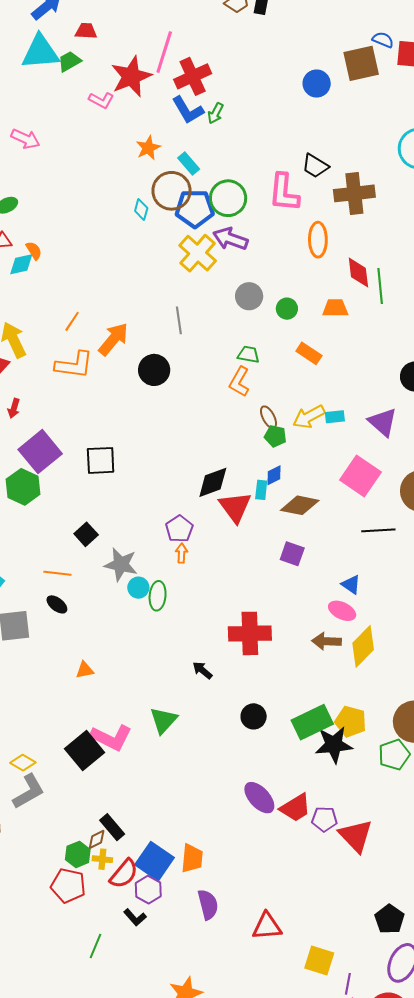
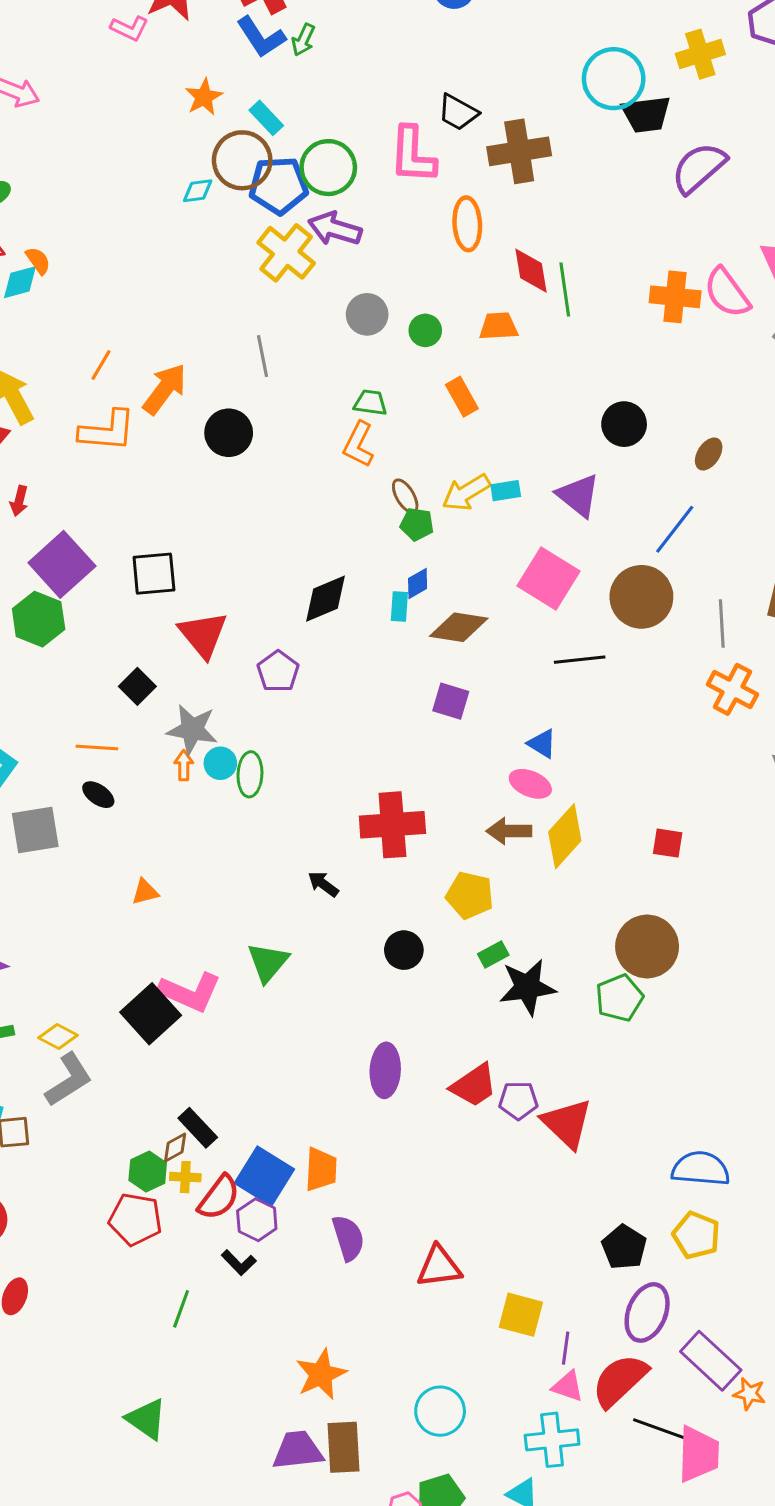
cyan diamond: (141, 209) -> (198, 191), turned 70
orange rectangle: (309, 353) -> (462, 397), turned 30
red triangle: (235, 507) -> (203, 635), moved
orange arrow: (182, 553) -> (184, 765), moved
yellow pentagon: (351, 721) -> (470, 895), moved
green rectangle: (312, 722) -> (493, 954), size x0.5
purple ellipse: (259, 798) -> (385, 1070), moved, turned 48

